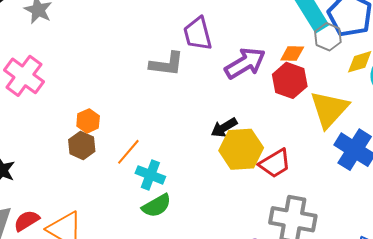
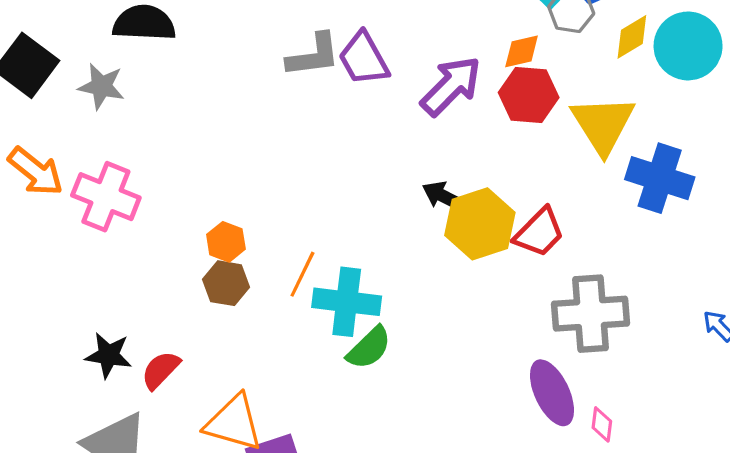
gray L-shape: (167, 64) -> (313, 55), moved
black arrow: (224, 128) -> (444, 197), turned 72
cyan cross: (150, 175) -> (347, 302), size x1.4
red semicircle: (27, 221) -> (161, 370), moved

